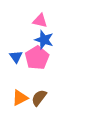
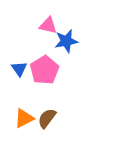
blue star: (44, 40) -> (66, 41), moved, turned -30

